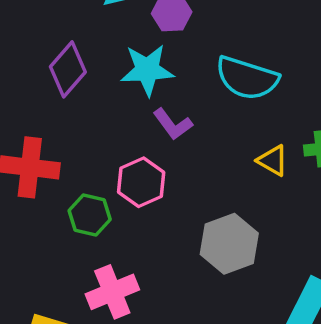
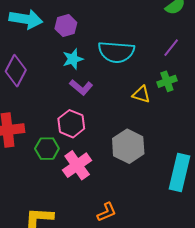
cyan star: (147, 70) -> (73, 59), moved, size x0.7
pink cross: (112, 292) -> (77, 165), moved

